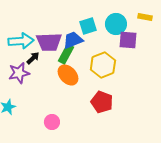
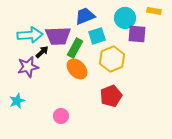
cyan square: (88, 26) -> (97, 36), moved
blue trapezoid: (73, 40) -> (85, 16), moved
red pentagon: (102, 102) -> (111, 96), turned 30

